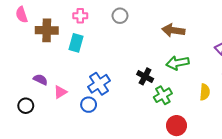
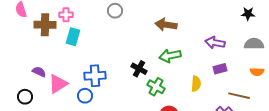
pink cross: (80, 16) -> (66, 15), moved
blue cross: (99, 84) -> (95, 76), turned 30
pink triangle: (60, 92) -> (58, 84), size x1.5
green cross: (163, 95) -> (156, 87), turned -30

